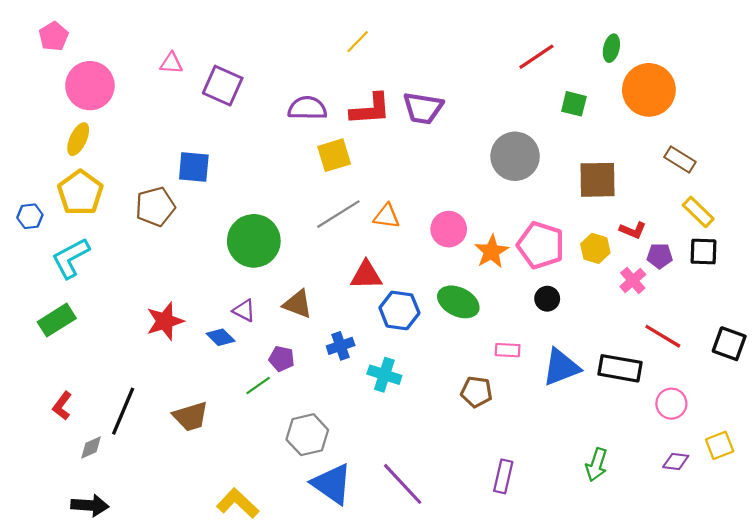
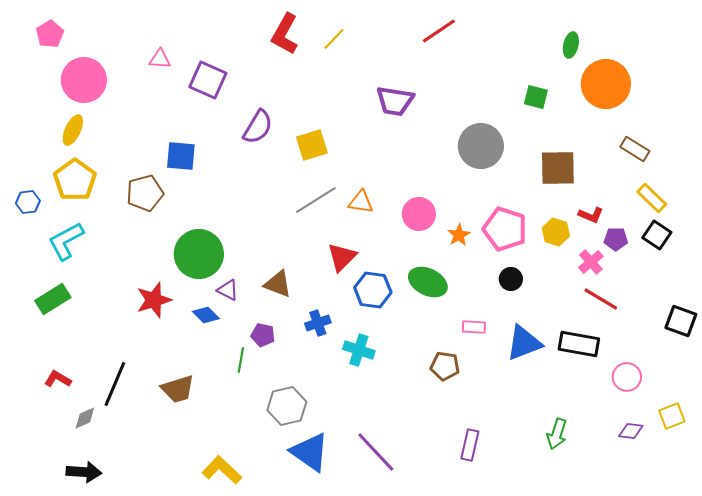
red line: (536, 57) -> (439, 31), moved
purple semicircle: (307, 108) -> (258, 127), moved, turned 120
red L-shape: (370, 109) -> (285, 34), moved, turned 123
green circle: (254, 241) -> (199, 254), moved
orange star: (491, 252) -> (459, 235), size x0.7
black square: (704, 252) -> (657, 235), turned 32
red triangle: (366, 275) -> (342, 257), turned -44
red line: (663, 336) -> (601, 299), moved
green line: (258, 385) -> (241, 360), turned -45
red L-shape: (62, 406) -> (58, 379), turned 84

